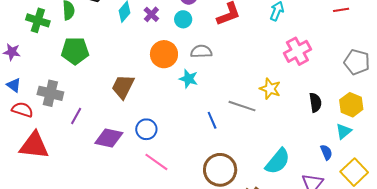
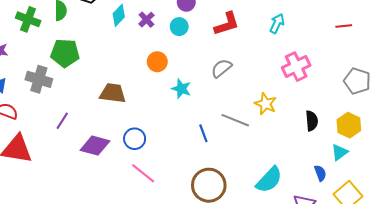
gray semicircle: (201, 51) -> (221, 68), moved, turned -40
orange circle: (164, 54) -> (157, 62), size x0.7
brown trapezoid: (123, 87) -> (113, 93), turned 68
gray cross: (50, 93) -> (39, 79), moved

